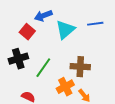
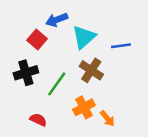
blue line: (95, 24) -> (121, 46), moved
brown cross: (80, 67) -> (91, 70), moved, turned 30

